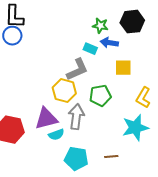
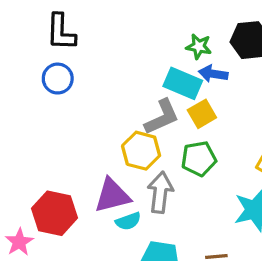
blue circle: (12, 36) -> (58, 79), moved
cyan rectangle: (90, 49) -> (183, 83), size x1.6
yellow square: (123, 68) -> (202, 114), moved, turned -30

